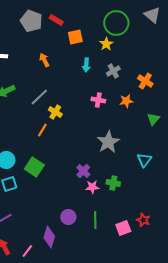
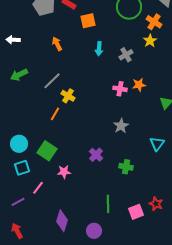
yellow star: (106, 44) -> (150, 41), moved
orange cross: (145, 81) -> (154, 22), moved
pink cross: (98, 100) -> (120, 89), moved
gray star: (108, 142) -> (121, 126), size x0.7
pink star: (92, 187) -> (64, 172), moved
purple circle: (68, 217) -> (94, 231), moved
pink line: (27, 251) -> (38, 188), moved

